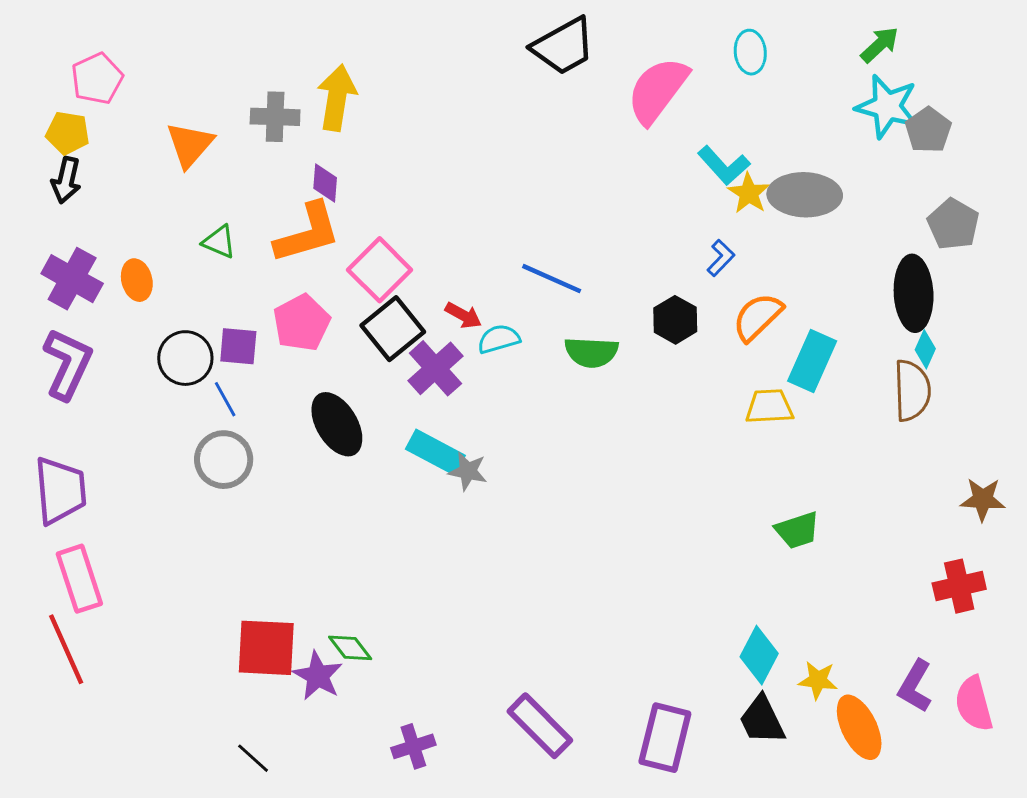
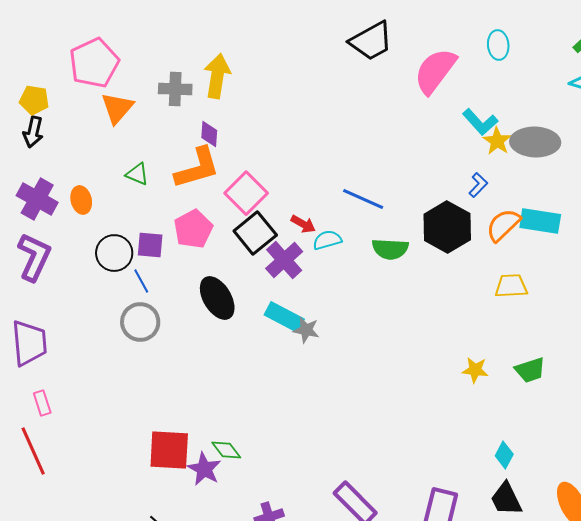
pink pentagon: (97, 79) -> (94, 63), moved, size x1.4
black hexagon: (675, 320) -> (447, 227), size x1.6
cyan rectangle: (812, 361) -> (540, 221), moved, turned 75
pink rectangle: (79, 579) -> (42, 403), size x0.6
cyan diamond: (759, 655) -> (504, 455), size x0.7
yellow star: (818, 680) -> (475, 370), moved

